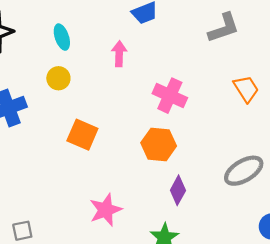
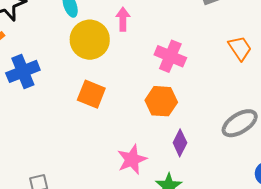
yellow circle: (58, 78) -> (90, 40), moved, size x1.8
pink star: (106, 210) -> (132, 159), moved

